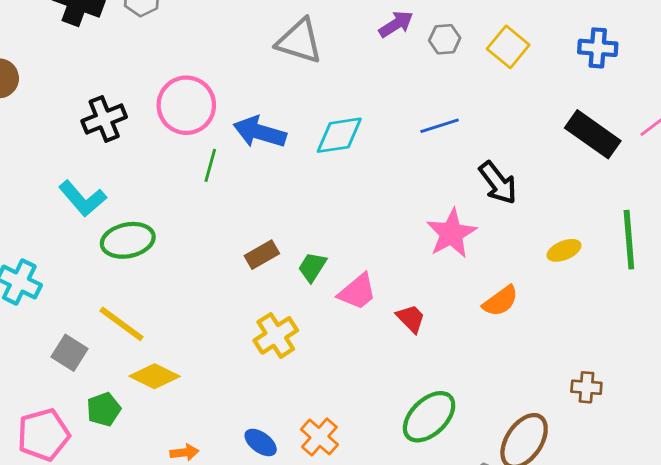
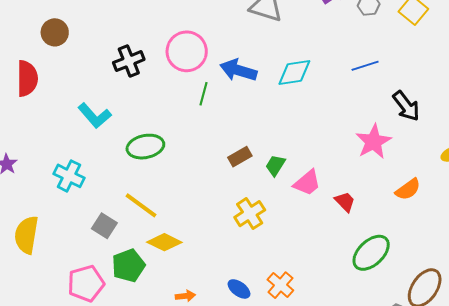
cyan L-shape: (83, 198) -> (95, 116), moved
green pentagon: (104, 409) -> (128, 266), size x1.4
green ellipse: (429, 417) -> (371, 253), moved

